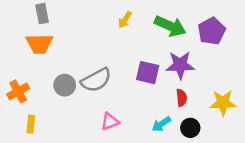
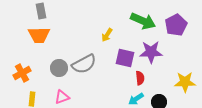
yellow arrow: (125, 20) -> (107, 35), moved
red semicircle: (181, 98) -> (140, 78), moved
pink triangle: (110, 122) -> (62, 97), moved

